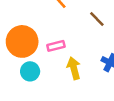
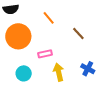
orange circle: (22, 41) -> (18, 36), moved

